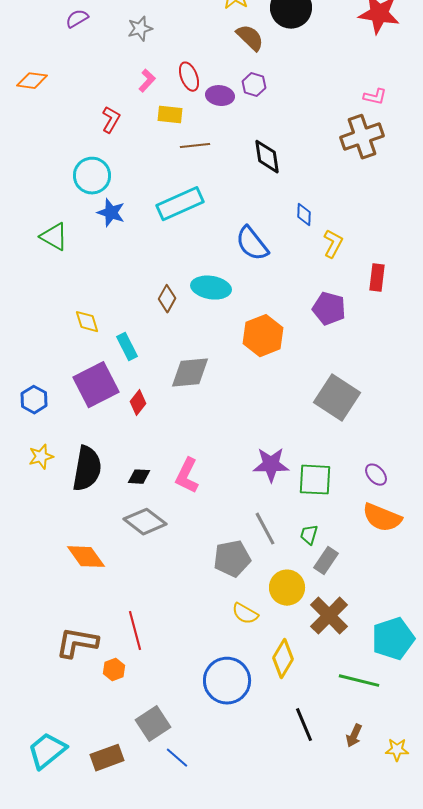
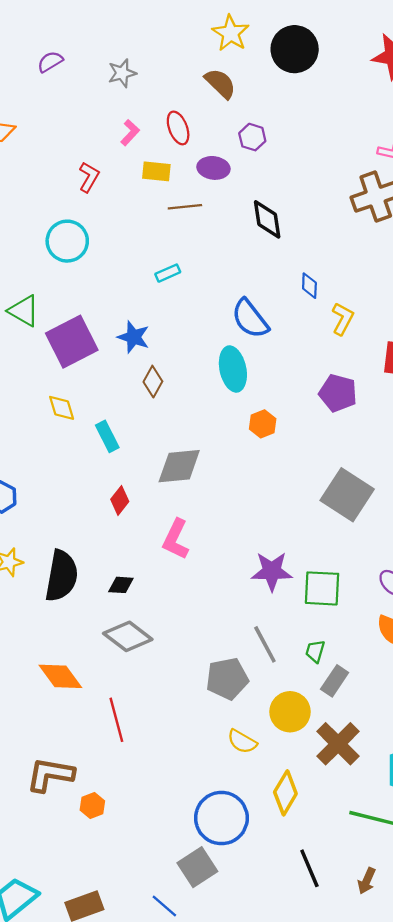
brown semicircle: (250, 38) -> (220, 83), moved
purple ellipse: (220, 96) -> (213, 168), moved
cyan rectangle: (180, 204) -> (168, 273), size x0.5
blue star: (111, 213) -> (134, 337), moved
cyan ellipse: (211, 288) -> (233, 369), moved, turned 69
orange hexagon: (263, 336) -> (263, 424), size x0.6
purple square: (96, 385) -> (72, 342), moved
pink L-shape: (187, 476) -> (176, 539), moved
red line: (135, 631) -> (116, 720), moved
gray square: (153, 724) -> (197, 867), moved

